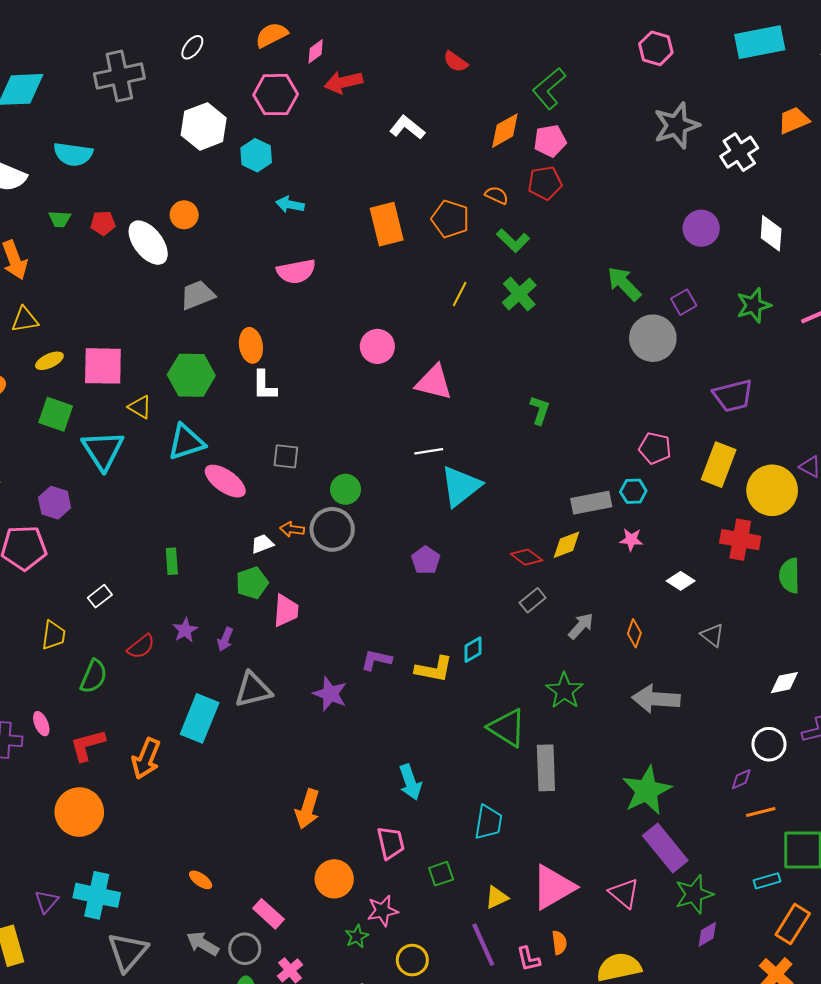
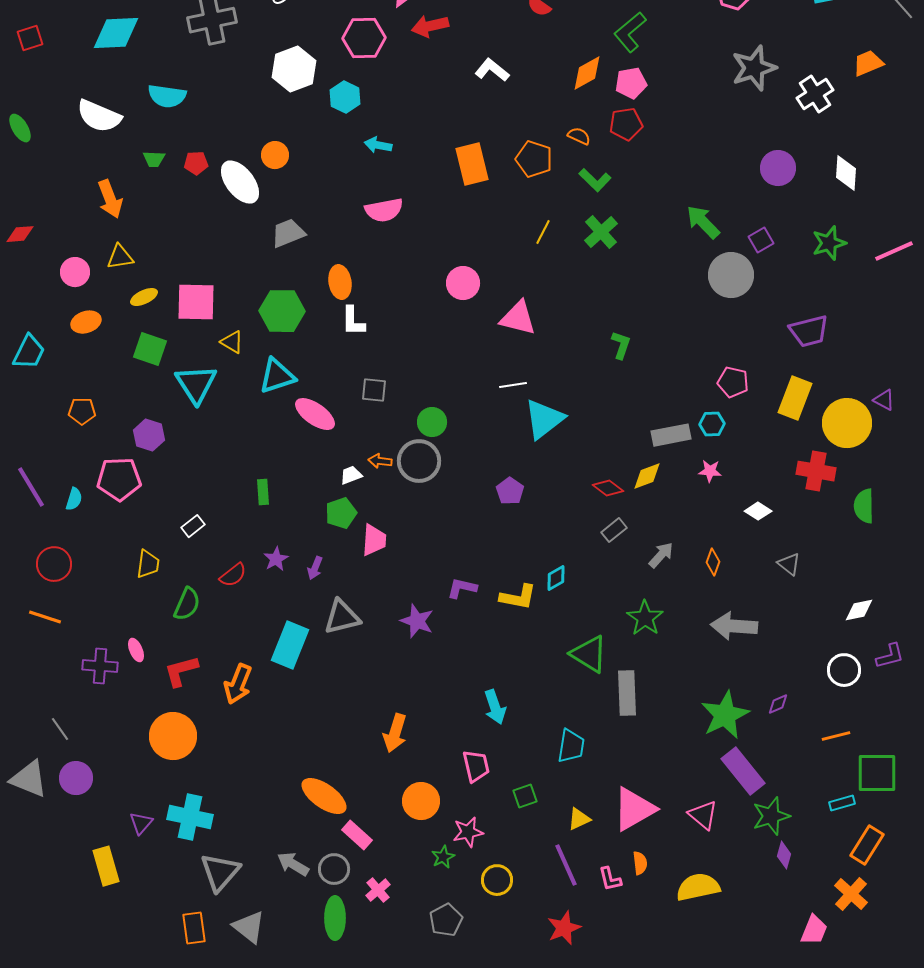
purple diamond: (741, 779) -> (778, 704), moved
orange ellipse: (201, 880) -> (324, 796), moved, size x2.0
purple diamond: (707, 934) -> (784, 855), turned -44

